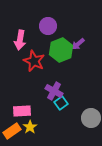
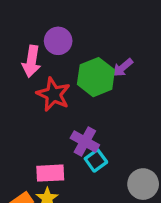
purple circle: (48, 26) -> (58, 41), moved
pink rectangle: (22, 111) -> (50, 173), moved

